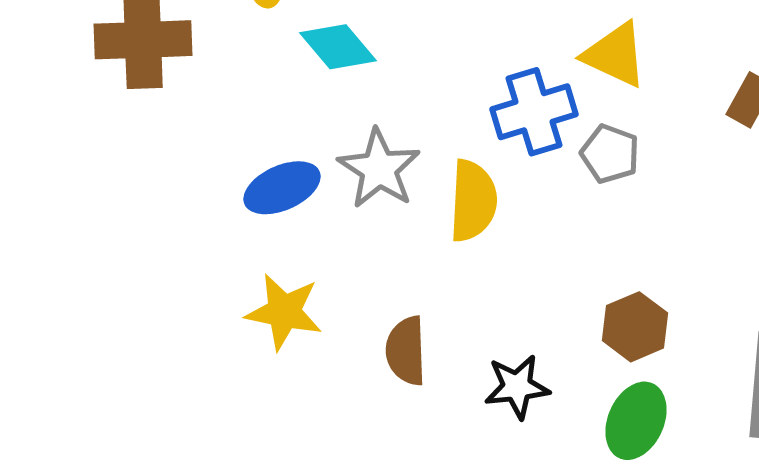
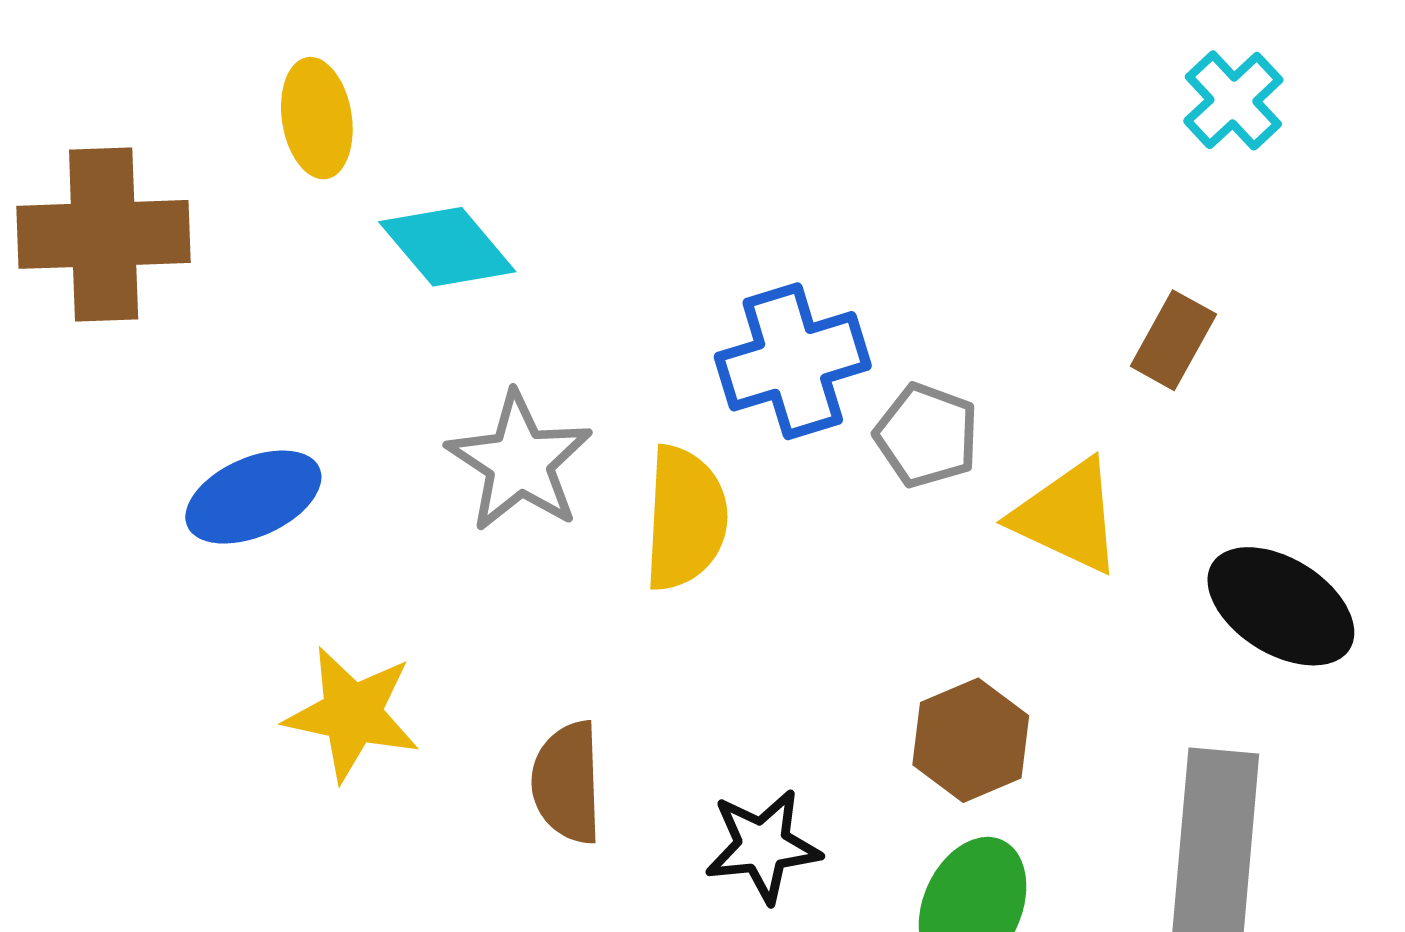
yellow triangle: (615, 55) -> (1068, 516), moved
blue ellipse: (282, 188) -> (253, 497), moved

